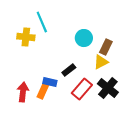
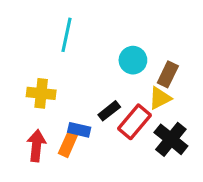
cyan line: (42, 22) -> (66, 35), turned 35
yellow cross: (26, 37) -> (41, 93), moved
red rectangle: (82, 89) -> (135, 122), moved

